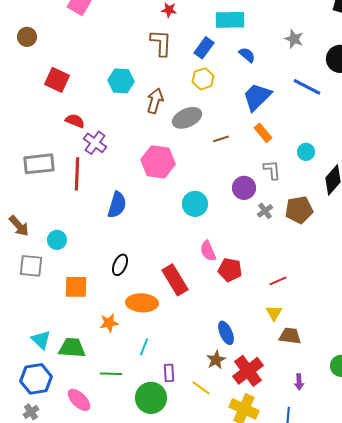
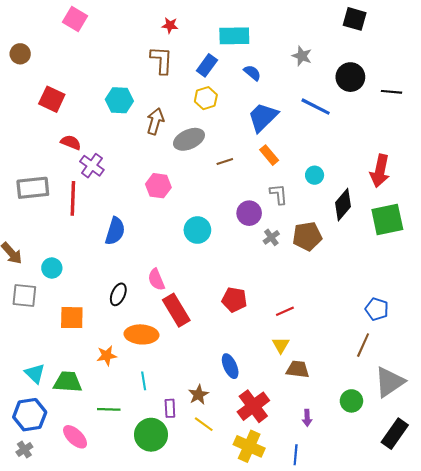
pink hexagon: (158, 162) -> (158, 186), size x0.7
pink semicircle: (208, 251) -> (156, 280), moved
cyan line: (144, 347) -> (144, 381), turned -30
brown star: (216, 360) -> (198, 395), moved

